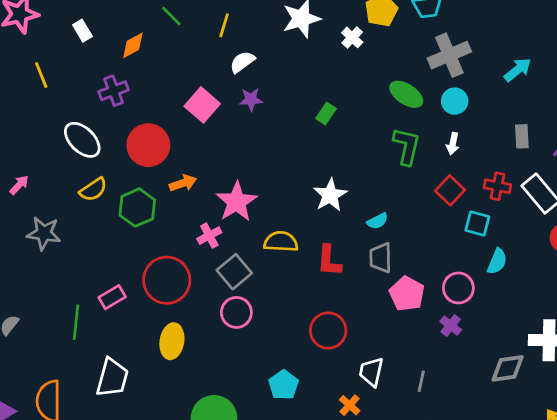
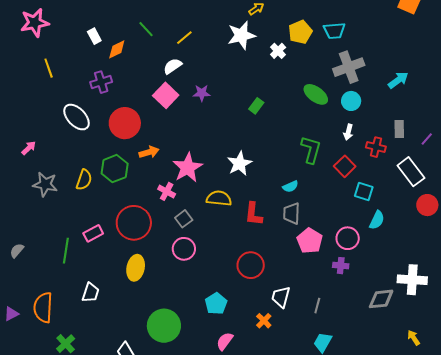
yellow line: (224, 25) -> (184, 38), turned 30
white rectangle: (82, 31) -> (94, 36), moved
white semicircle: (242, 62) -> (173, 66), moved
green L-shape: (407, 146) -> (311, 150), moved
red cross: (497, 186) -> (376, 147), moved
yellow semicircle: (93, 189) -> (84, 180), moved, turned -40
white star: (330, 195) -> (240, 164), moved
pink cross: (209, 236) -> (167, 191), turned -36
gray square: (234, 272) -> (184, 219), size x0.7
purple cross: (451, 326) -> (341, 266), turned -35
white trapezoid: (112, 378) -> (91, 293), size x0.7

